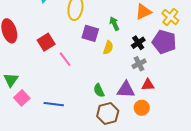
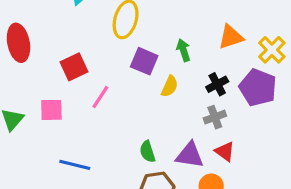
pink line: (65, 59) -> (100, 97), turned 63
red triangle: (148, 85) -> (225, 151), turned 32
pink square: (22, 98) -> (51, 110), moved, turned 35

